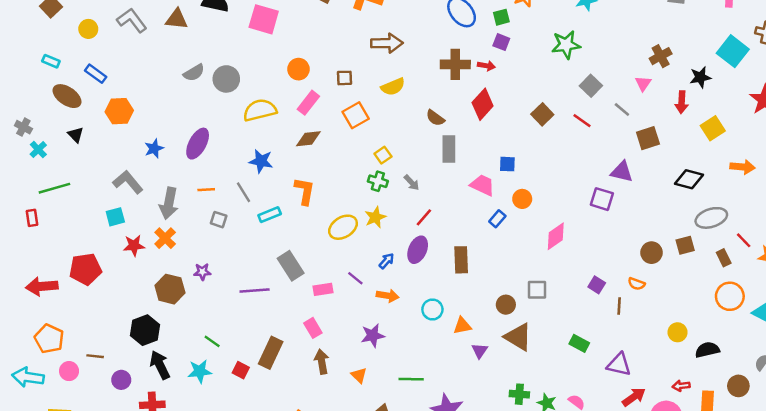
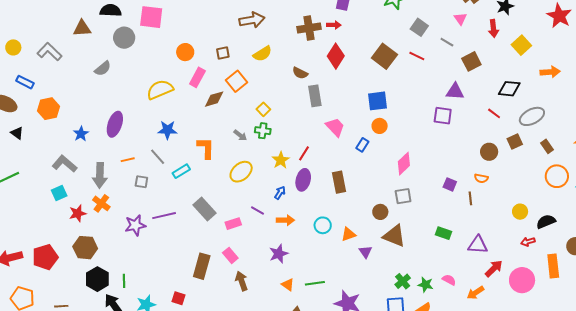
gray L-shape: (132, 20) -> (49, 52), moved
gray circle: (226, 79) -> (124, 38), moved
brown square: (542, 114) -> (384, 56), size x1.4
brown diamond: (308, 139) -> (214, 99), moved
blue square: (507, 164) -> (378, 101), moved, size x1.5
gray arrow: (412, 183) -> (240, 135), moved
pink trapezoid: (482, 185) -> (335, 127), moved, turned 30
yellow star: (375, 217) -> (281, 160), moved
pink diamond: (556, 236) -> (404, 164), moved
red line: (744, 240) -> (494, 113), moved
red pentagon: (85, 269) -> (45, 257), moved
purple star: (202, 272) -> (135, 225), size x1.5
brown hexagon: (170, 289) -> (85, 248), moved
purple line: (255, 291) -> (164, 216), moved
green line: (212, 341) -> (124, 281), moved, turned 64
brown rectangle: (271, 353) -> (202, 266), moved
orange triangle: (359, 375) -> (288, 285), moved
red arrow: (681, 386) -> (528, 242), moved
green cross: (519, 394) -> (403, 281), turned -35

